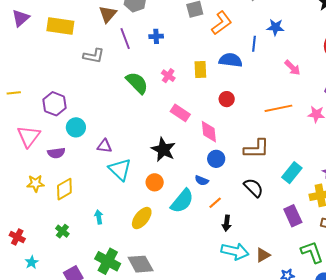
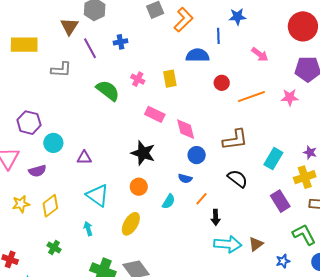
yellow rectangle: (200, 69) -> (170, 79), moved
red circle: (227, 99) -> (222, 83), moved
cyan triangle: (120, 169) -> (97, 195), moved
cyan semicircle: (182, 201) -> (169, 201), size x0.6

